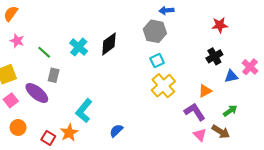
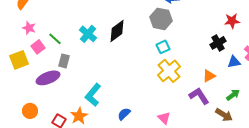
red star: (220, 25) -> (232, 21), moved
purple ellipse: (37, 93) -> (48, 78), turned -60
pink square: (11, 100) -> (38, 47), moved
pink triangle: (200, 135) -> (164, 118), moved

